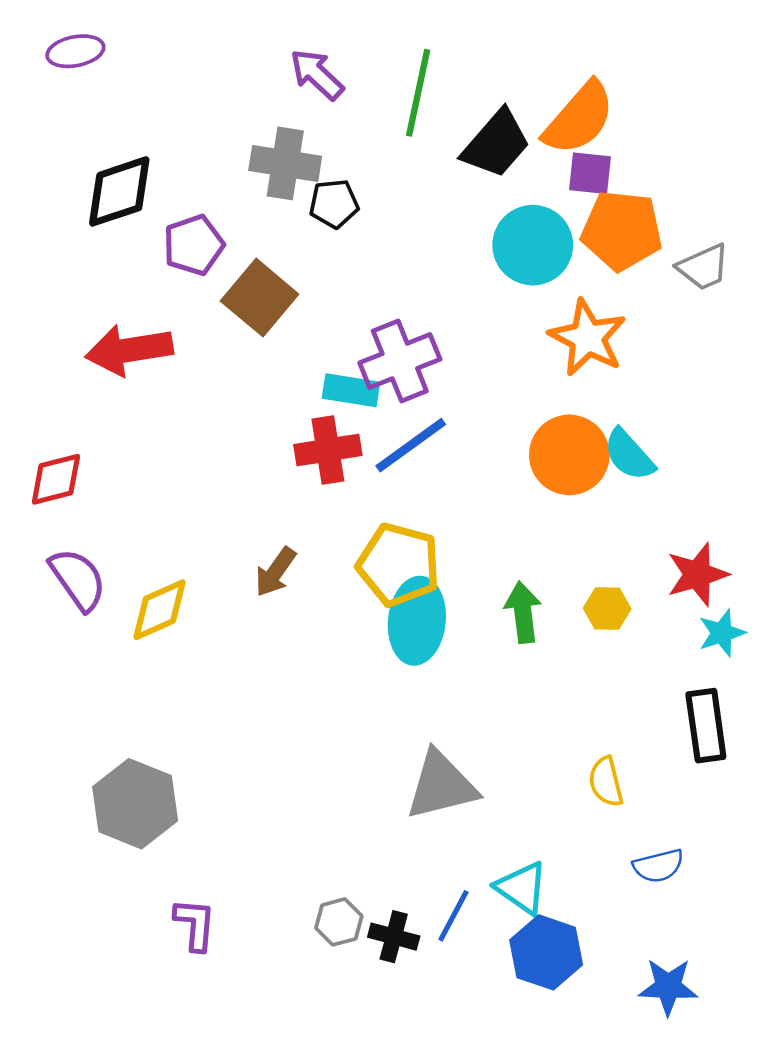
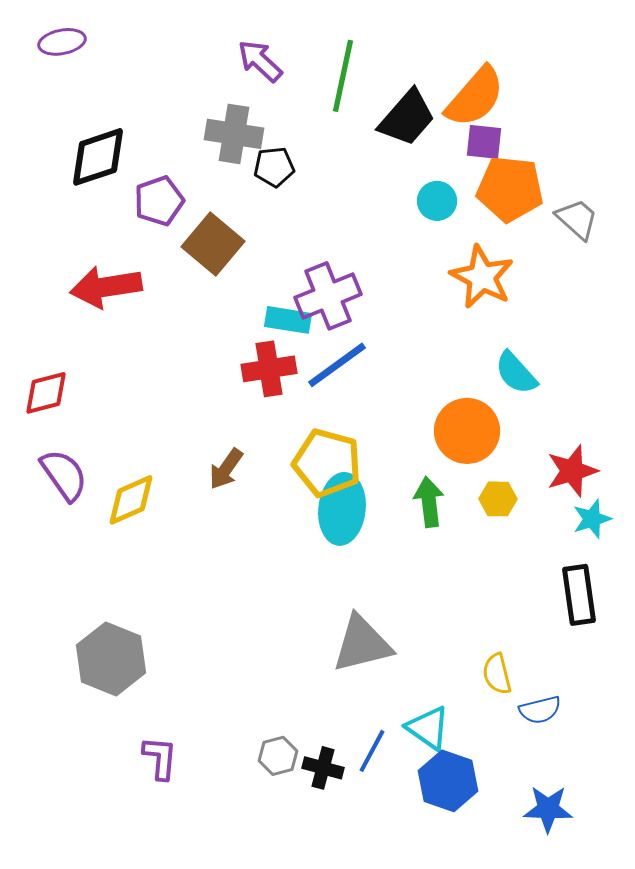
cyan circle: (533, 245) -> (437, 201), size x0.6
gray trapezoid: (703, 267) -> (577, 219), turned -114
orange circle: (569, 455) -> (467, 431), moved
yellow semicircle: (606, 782) -> (497, 674), moved

